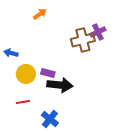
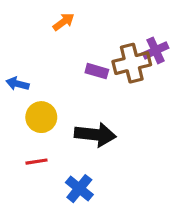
purple rectangle: (48, 73) -> (97, 71), moved

